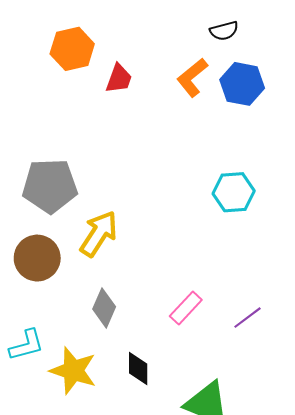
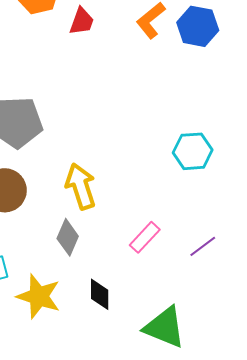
cyan hexagon: (234, 192) -> (193, 151), moved
yellow arrow: (99, 234) -> (81, 186), moved, turned -51

